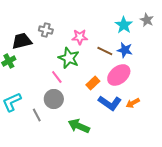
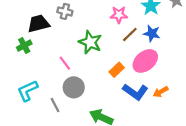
pink star: (80, 37) -> (119, 15), moved
brown line: (105, 51) -> (130, 35), turned -70
pink line: (57, 77) -> (65, 63), moved

